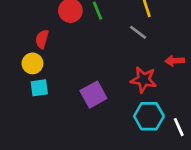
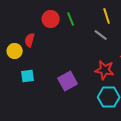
yellow circle: (32, 63) -> (15, 51), moved

